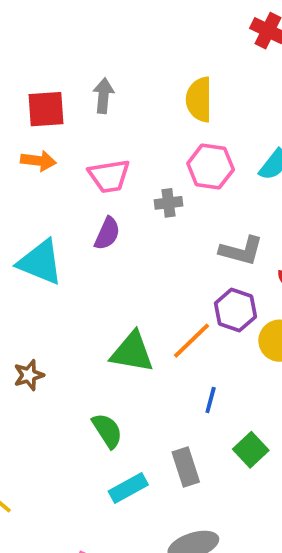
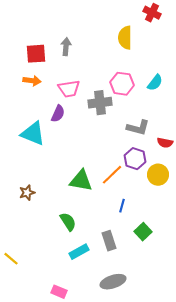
yellow semicircle: (199, 100) -> (125, 38), moved
gray cross: (168, 203) -> (100, 103), size x1.6
purple semicircle: (107, 233) -> (58, 114), moved

